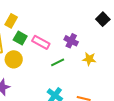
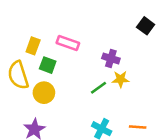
pink rectangle: (41, 42) -> (68, 43), moved
yellow star: (89, 59) -> (121, 79), moved

